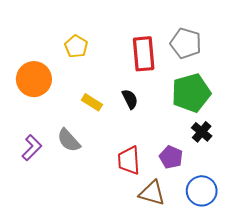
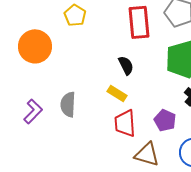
yellow rectangle: (92, 102) -> (117, 93), moved
gray semicircle: (69, 140) -> (68, 104), turned 45

